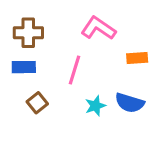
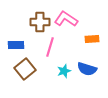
brown cross: (28, 33) -> (40, 22), moved
brown square: (37, 103) -> (25, 69), size x1.5

